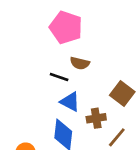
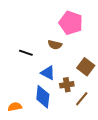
pink pentagon: (66, 27) -> (71, 23), moved
black line: (59, 77) -> (26, 53), moved

